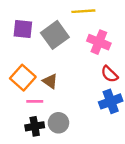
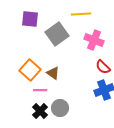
purple square: (23, 29) -> (30, 19), moved
black cross: (35, 126) -> (40, 111), turned -35

